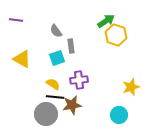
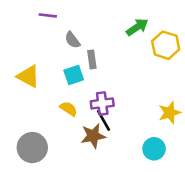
purple line: (16, 20) -> (48, 15), moved
yellow hexagon: (116, 35) -> (166, 45), moved
black line: (55, 97) -> (104, 120), moved, turned 54
gray circle: (46, 114) -> (32, 148), moved

